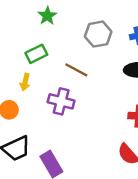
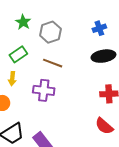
gray hexagon: (98, 34) -> (50, 32), moved

